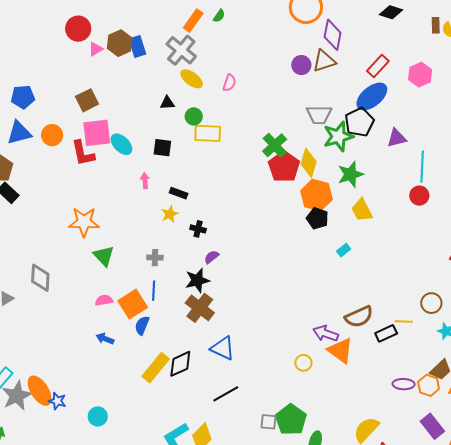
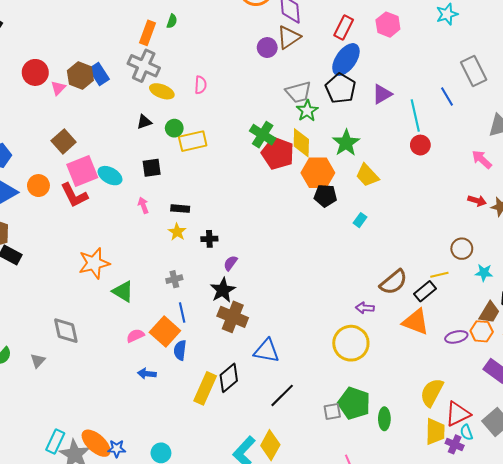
green star: (338, 136) -> (307, 111), moved, size x0.7
purple arrow: (326, 333) -> (365, 308), size x0.7
orange triangle: (340, 351) -> (416, 322), moved
yellow circle: (303, 363) -> (351, 343), size x2.0

